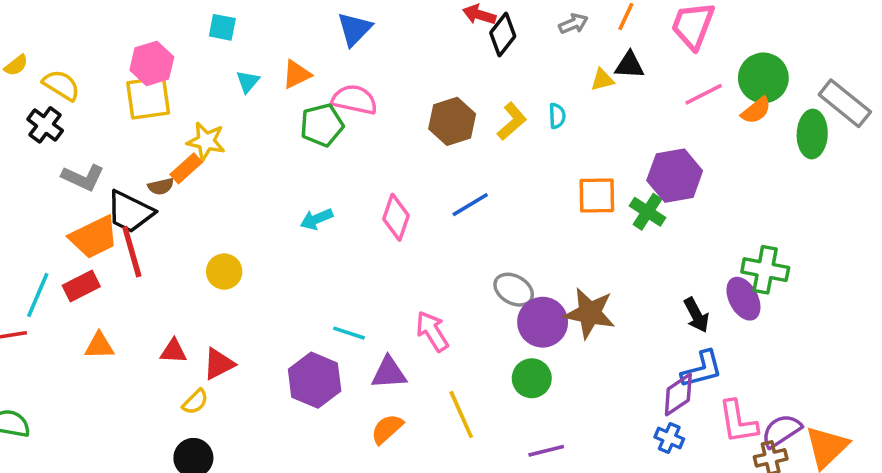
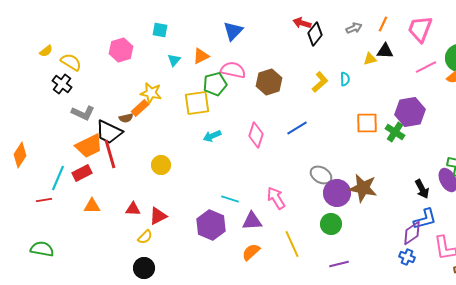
yellow square: (148, 98) -> (197, 103), moved
brown hexagon: (452, 121) -> (269, 82), moved

